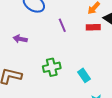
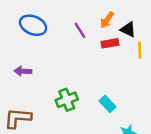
purple line: (62, 25) -> (80, 30), moved

